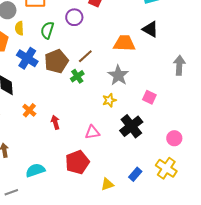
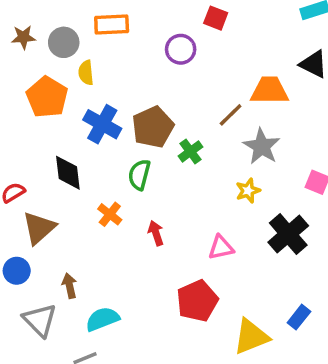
green semicircle: (47, 30) -> (139, 175), moved
brown line: (85, 56) -> (231, 115), moved
cyan semicircle: (35, 170) -> (102, 319), moved
yellow triangle: (107, 184) -> (251, 337), size x1.6

